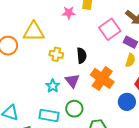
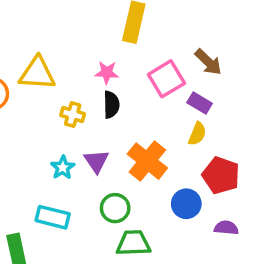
pink star: (69, 13) -> (107, 73), moved
black semicircle: (82, 56) -> (111, 105), moved
green circle: (74, 109) -> (115, 208), moved

